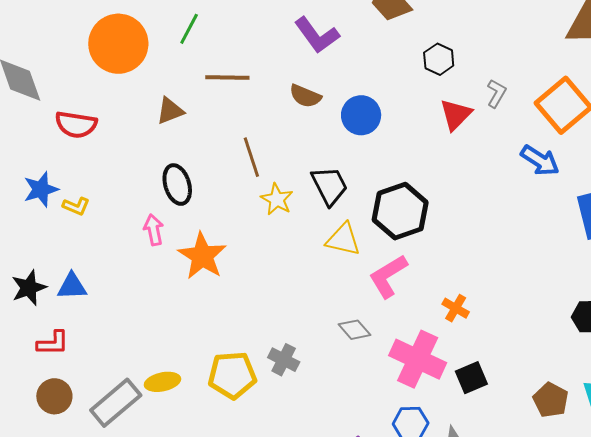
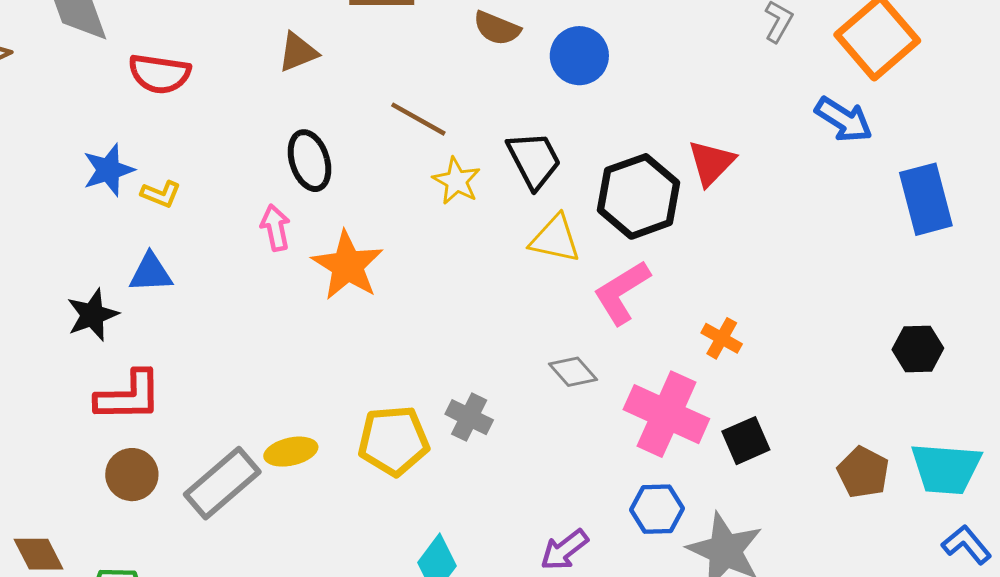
red triangle: (456, 115) -> (711, 163), moved
brown line: (251, 157) -> (418, 119), turned -42
blue triangle: (72, 286) -> (151, 273), moved
red L-shape: (53, 343) -> (129, 396), size x1.4

